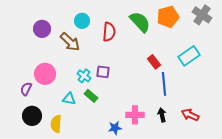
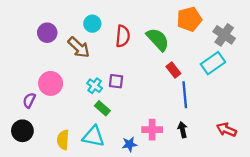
gray cross: (202, 15) -> (224, 35), moved
green semicircle: (140, 22) -> (158, 39), moved
cyan triangle: (69, 99) -> (93, 136), moved, size x1.5
red arrow: (190, 115) -> (226, 130), moved
black circle: (32, 116) -> (22, 131), moved

